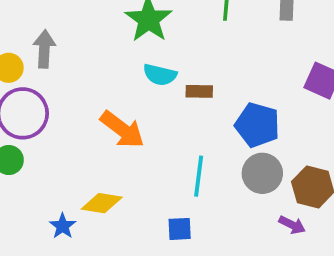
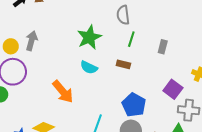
brown rectangle: (199, 91) -> (123, 64), moved

